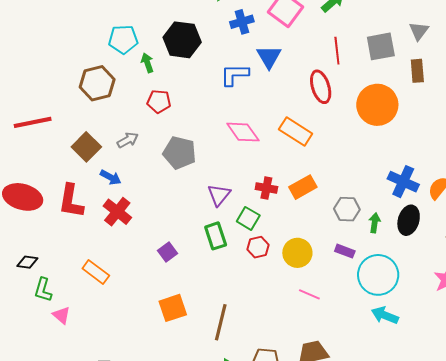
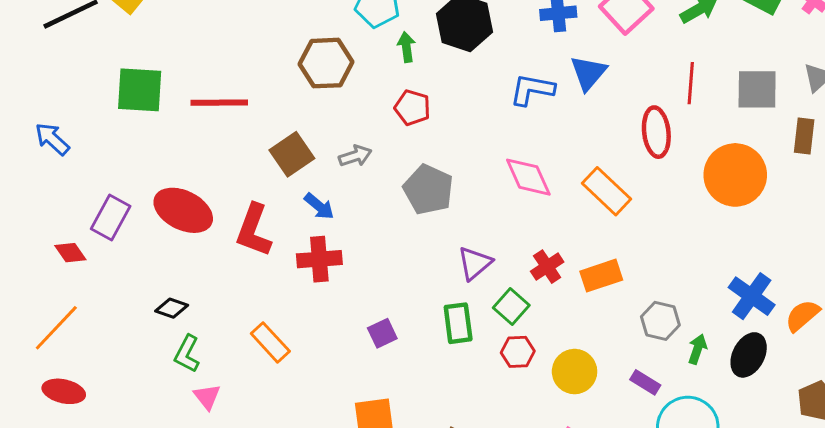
red cross: (266, 188) -> (547, 267), turned 35
red cross: (117, 212) -> (319, 259), turned 36

